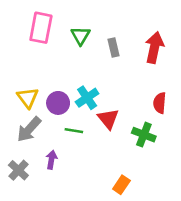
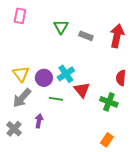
pink rectangle: (41, 28) -> (20, 16), moved, size x0.7
gray rectangle: (113, 48) -> (86, 36), turned -56
orange rectangle: (121, 185) -> (107, 140), moved

